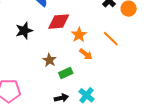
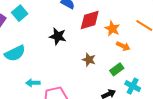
black star: (24, 31) -> (58, 36), turned -30
green rectangle: (66, 73) -> (117, 69), moved

